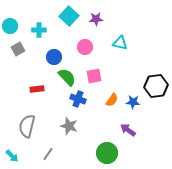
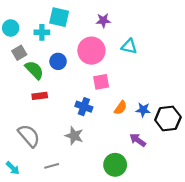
cyan square: (69, 16) -> (59, 17), moved, turned -30
pink circle: (85, 47) -> (91, 51), size x1.6
green semicircle: (67, 77) -> (34, 70), moved
black hexagon: (156, 86) -> (168, 118), moved
gray semicircle: (27, 126) -> (29, 136), turned 125
gray line: (48, 154) -> (52, 166), turned 40

